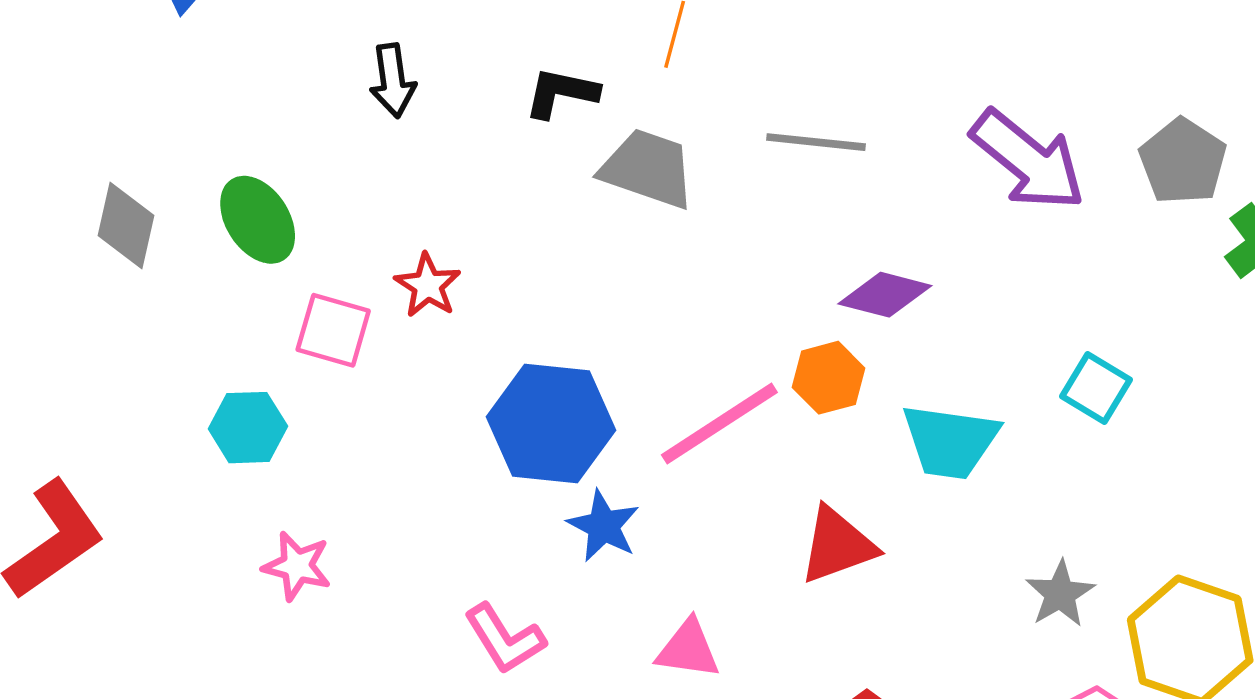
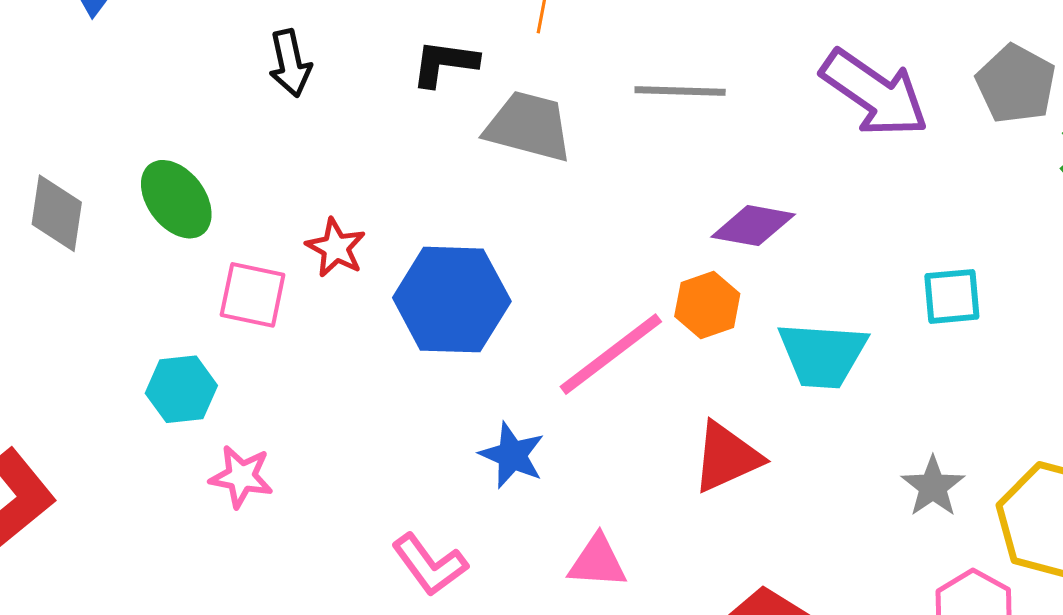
cyan square: (1096, 388) -> (952, 296), turned -32
blue hexagon: (551, 423) -> (452, 300), moved
pink star: (297, 566) -> (241, 477), moved

